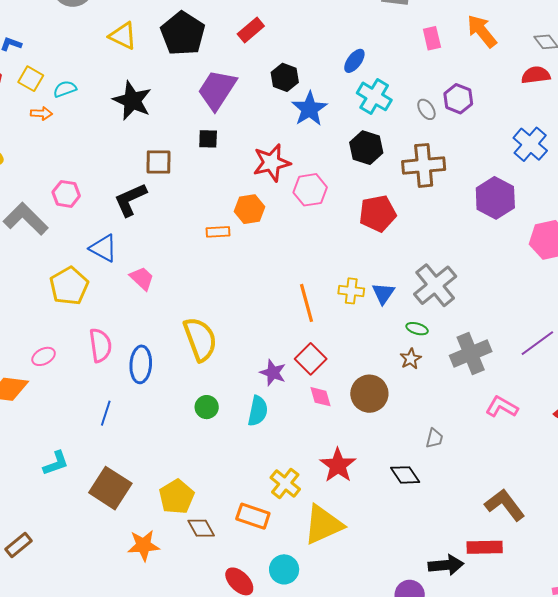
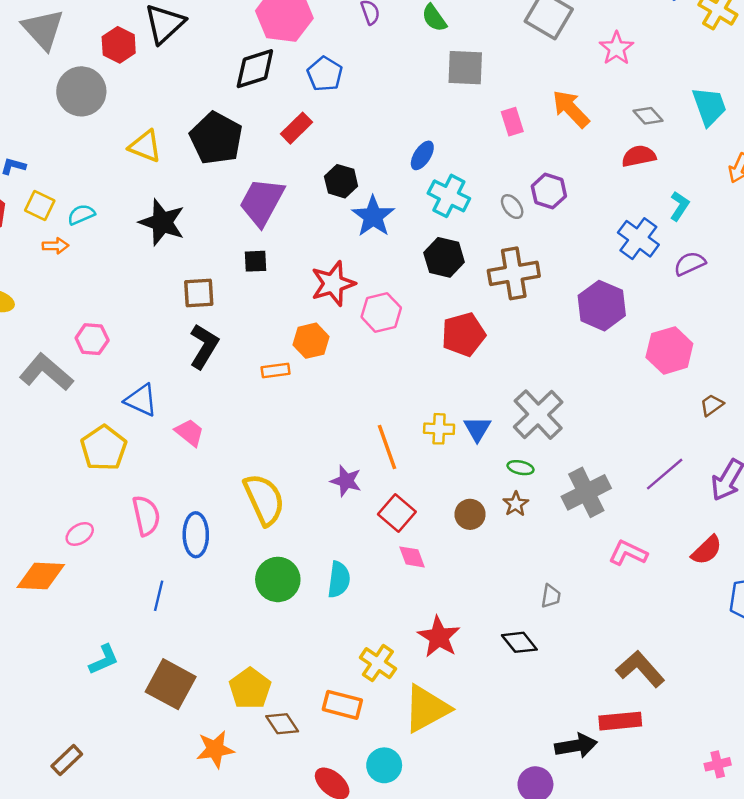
black L-shape: (130, 200) -> (204, 346), moved, turned 150
purple star: (273, 373) -> (346, 481), moved
brown circle: (369, 394) -> (470, 514), moved, size x0.7
green circle: (207, 407) -> (278, 579), size x1.6

